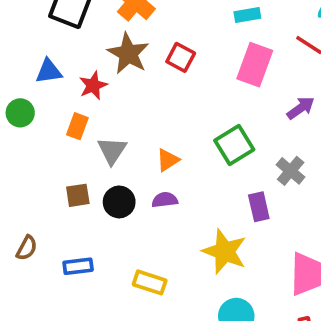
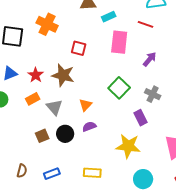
brown star: (128, 54) -> (63, 75), moved
orange rectangle: (77, 126) -> (33, 99), turned 56

